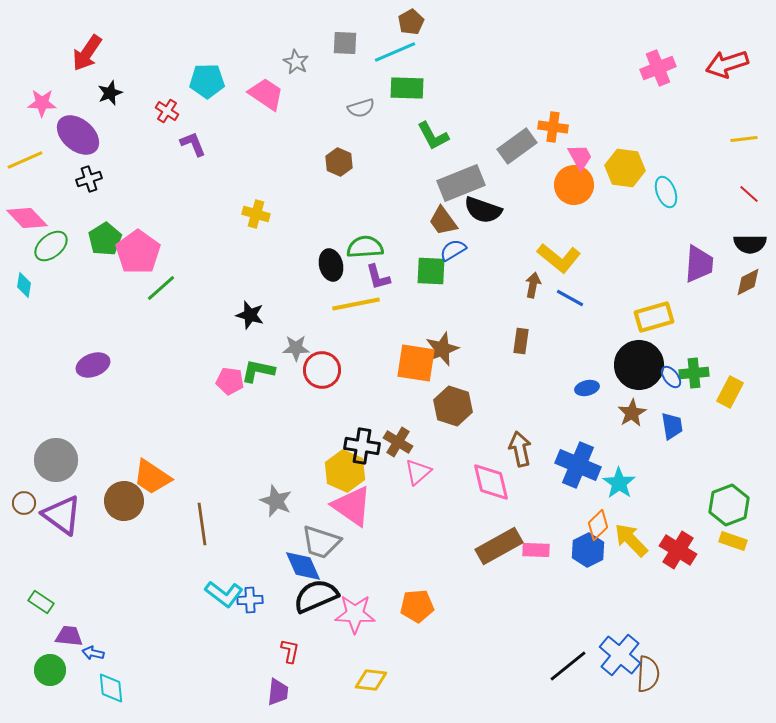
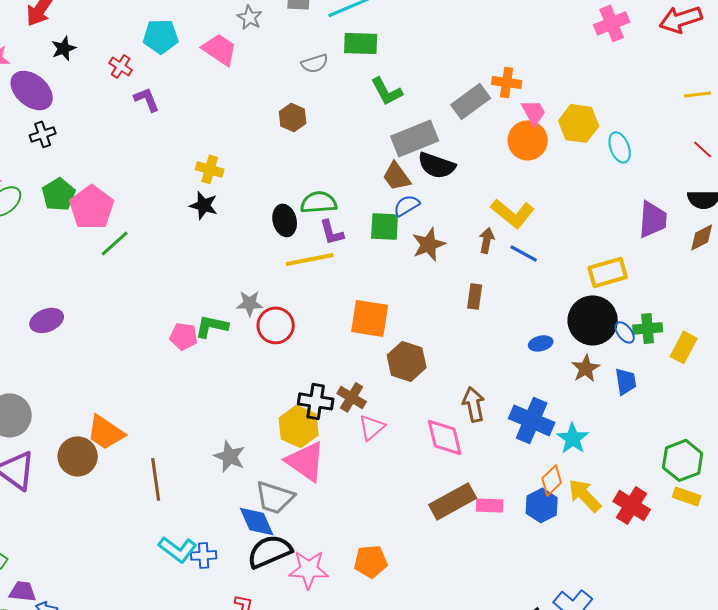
black star: (250, 315) -> (204, 205), moved
brown star: (442, 349) -> (429, 244), moved

